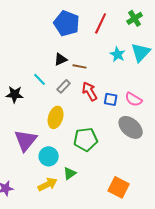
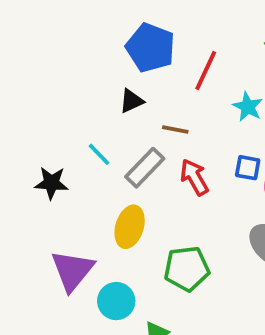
red line: (101, 23) -> (206, 70), moved
black triangle: (61, 59) -> (131, 101), moved
gray rectangle: (64, 86) -> (145, 168), size x1.5
blue square: (111, 99) -> (248, 168), moved

